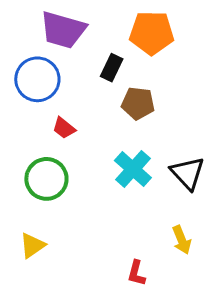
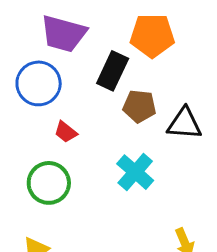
black rectangle: (112, 68) -> (113, 71), size x1.4
black triangle: (188, 173) -> (184, 124), moved, turned -42

